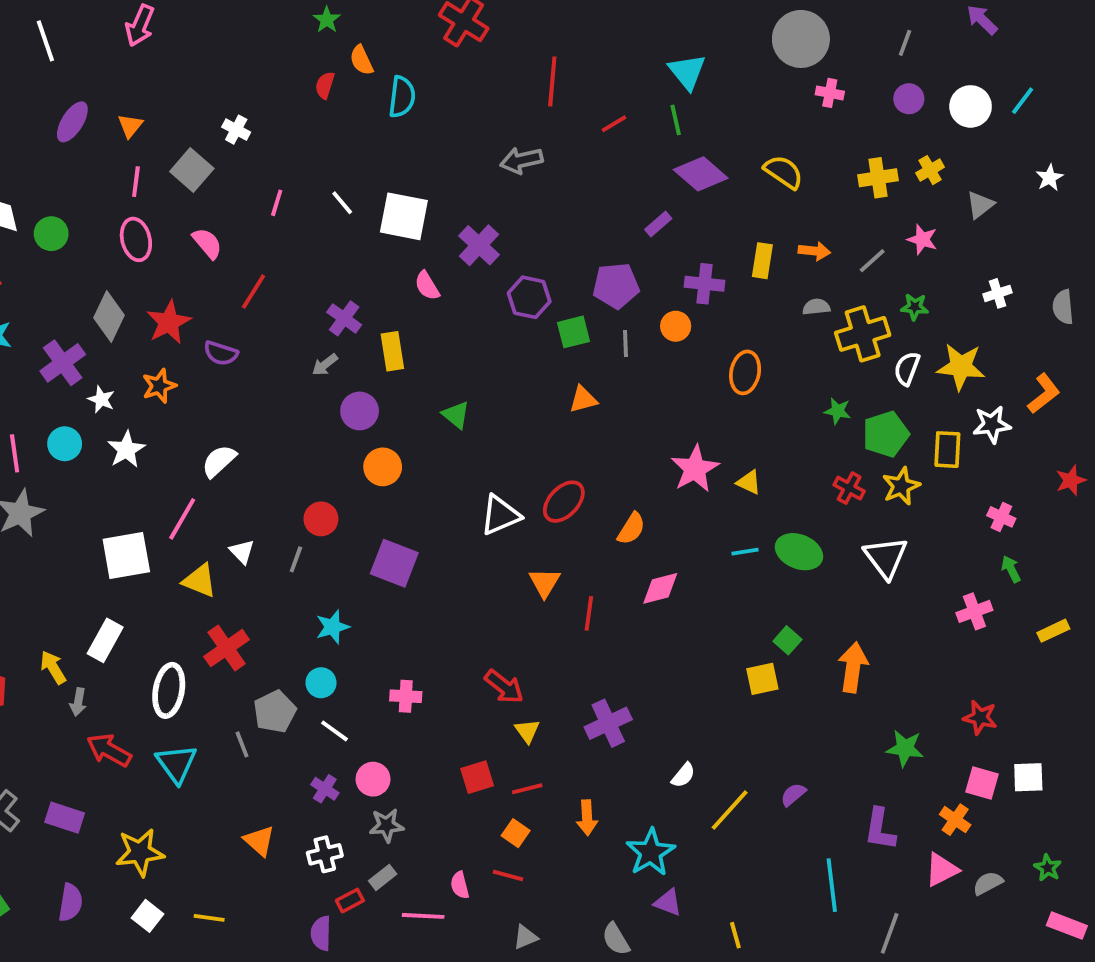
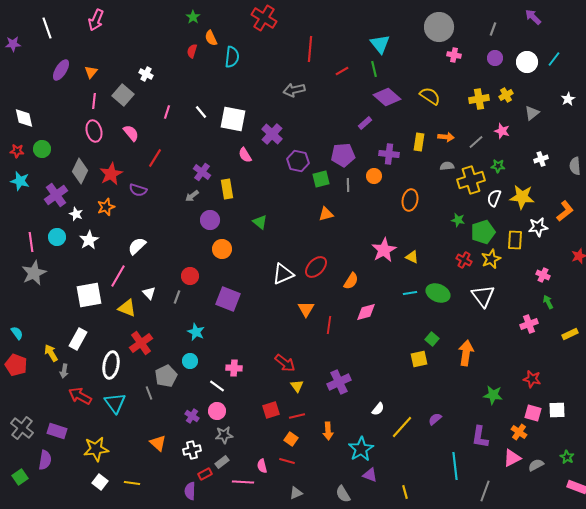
green circle: (51, 234) -> (42, 149), moved
cyan star: (333, 627) -> (196, 332), turned -30
white line: (334, 731) -> (217, 386), moved
purple semicircle: (70, 902) -> (45, 460), moved

